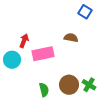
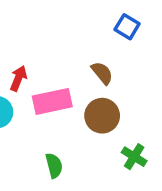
brown semicircle: (71, 38) -> (102, 73), turned 40
brown circle: (69, 85) -> (102, 116), moved

